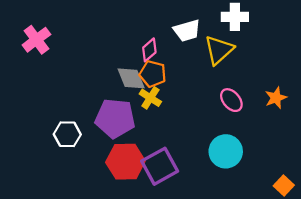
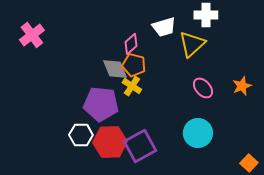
white hexagon: (67, 134) -> (81, 135), moved

